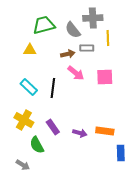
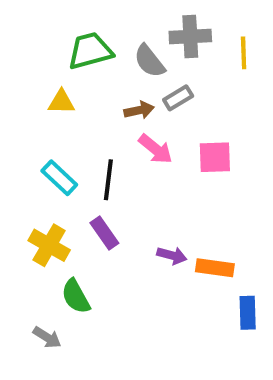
yellow line: (108, 38) -> (244, 53), moved
gray rectangle: (87, 48) -> (178, 98), turned -32
purple rectangle: (53, 127) -> (104, 233), moved
purple arrow: (80, 133) -> (172, 255), moved

